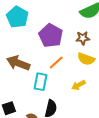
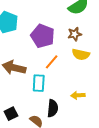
yellow arrow: (79, 85) -> (78, 95), moved, turned 32

